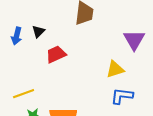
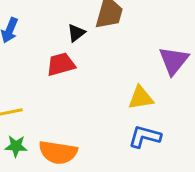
black triangle: (38, 31) -> (76, 33), moved

